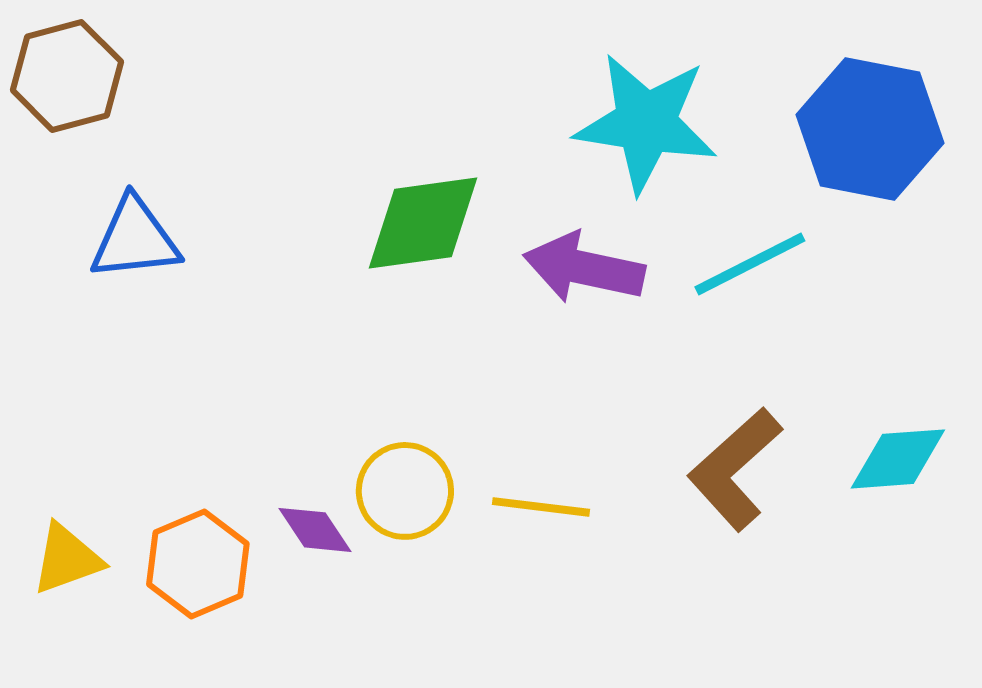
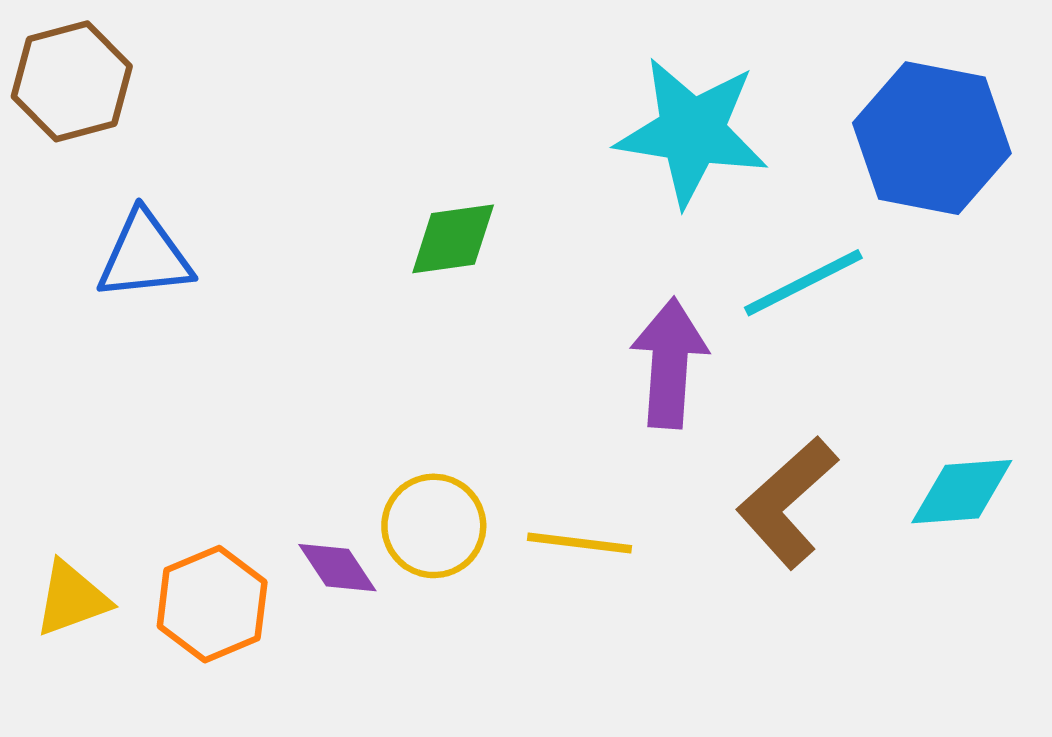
green diamond: (423, 223) -> (453, 239), size x0.7
purple arrow: (584, 268) -> (669, 363), moved, turned 82

